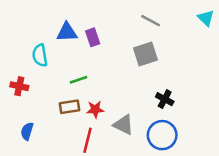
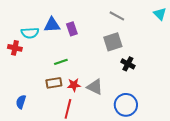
cyan semicircle: (40, 55) -> (30, 33), moved, turned -84
red cross: (19, 86) -> (15, 48), moved
black cross: (165, 99) -> (128, 64), moved
gray triangle: (124, 125) -> (95, 87), moved

